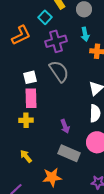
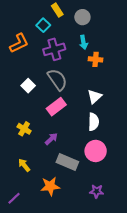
white square: (30, 77) -> (28, 86), turned -32
pink rectangle: (31, 98) -> (56, 107), moved, turned 54
yellow cross: (26, 120) -> (24, 129), turned 32
purple arrow: (65, 126) -> (51, 139), moved, turned -112

